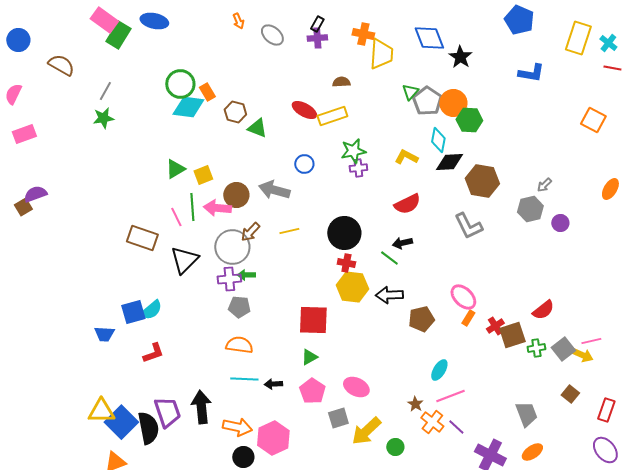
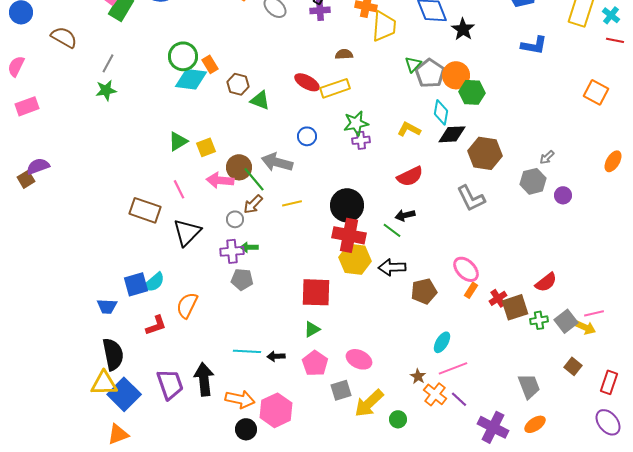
green line: (192, 207) -> (254, 179), moved, turned -36
gray circle: (232, 247) -> (235, 219), size x0.5
red cross: (346, 263) -> (349, 235), size x1.8
orange semicircle: (239, 345) -> (187, 305), moved, turned -72
black semicircle: (148, 428) -> (113, 354), moved

